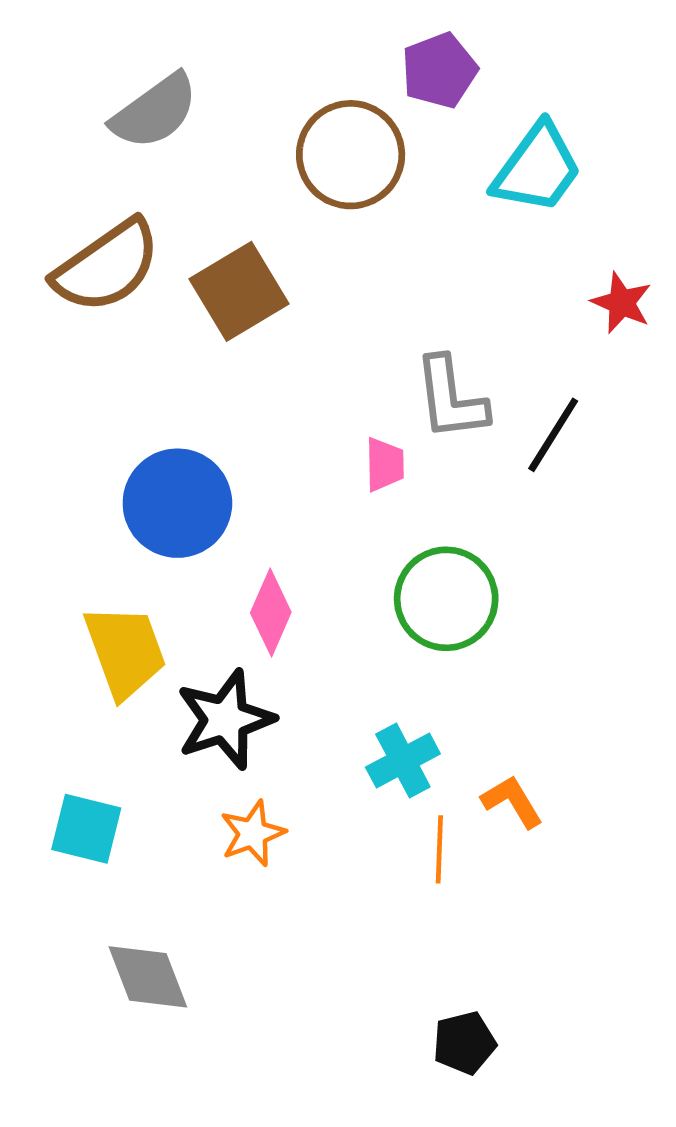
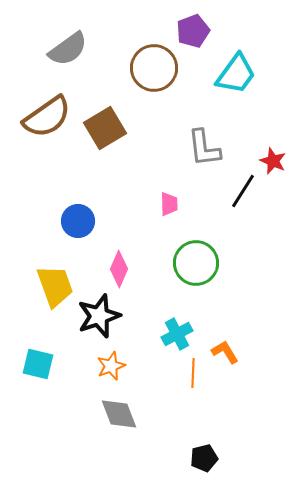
red star: (622, 303) -> (273, 161), moved
gray L-shape: (451, 398) -> (204, 148), moved
blue circle: (177, 503) -> (78, 221), size x0.7
gray diamond: (148, 977) -> (119, 414), moved

